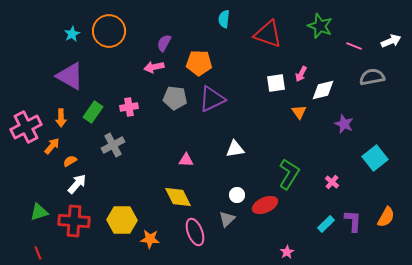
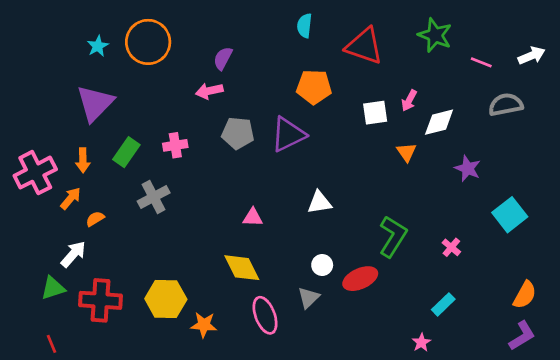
orange pentagon: (199, 63) -> (314, 87), moved
purple triangle: (70, 76) -> (95, 103), turned 44
white arrow: (77, 184) -> (73, 254), moved
purple L-shape: (353, 221) -> (522, 336), moved, turned 55
pink star: (287, 252) -> (421, 342), moved

